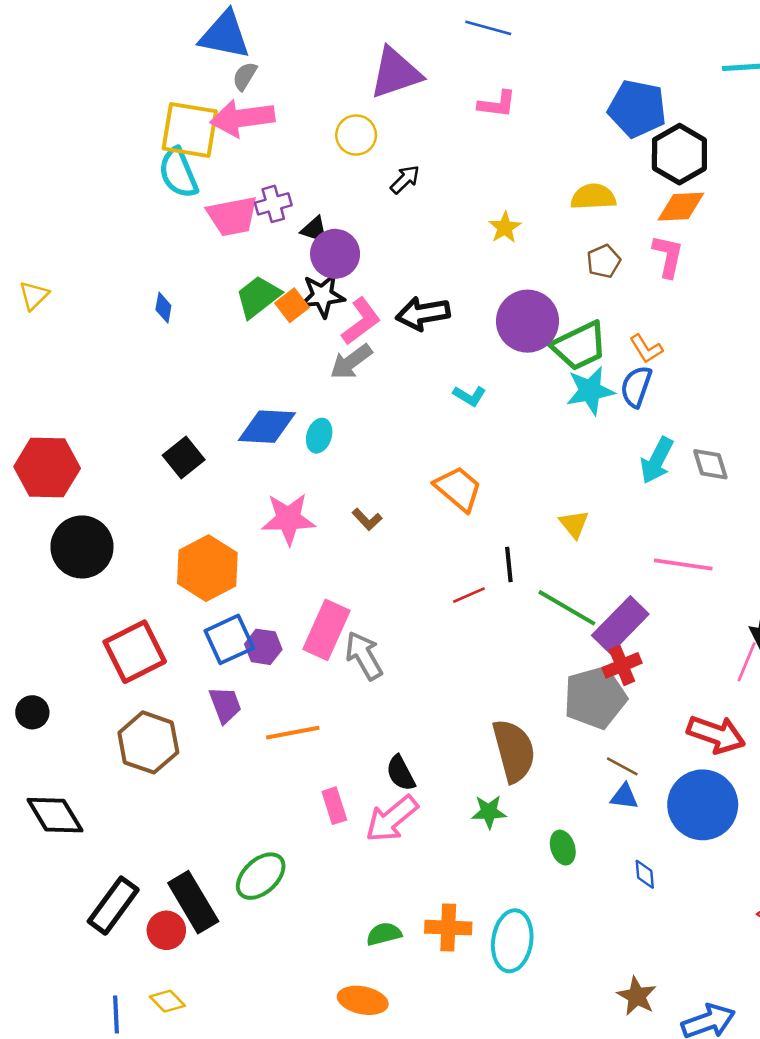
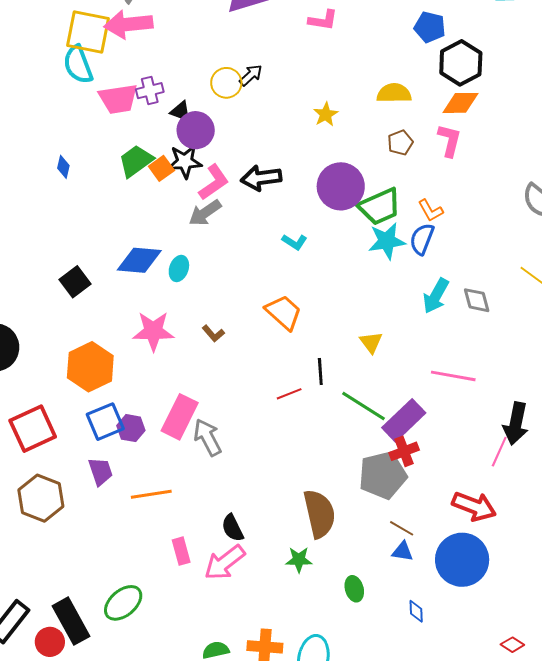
blue pentagon: (637, 109) -> (430, 27), size x0.7
yellow circle: (356, 135) -> (226, 83), moved

